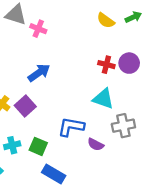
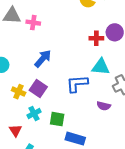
blue L-shape: (71, 127) -> (77, 84), moved
cyan cross: (12, 145) -> (34, 113), moved

